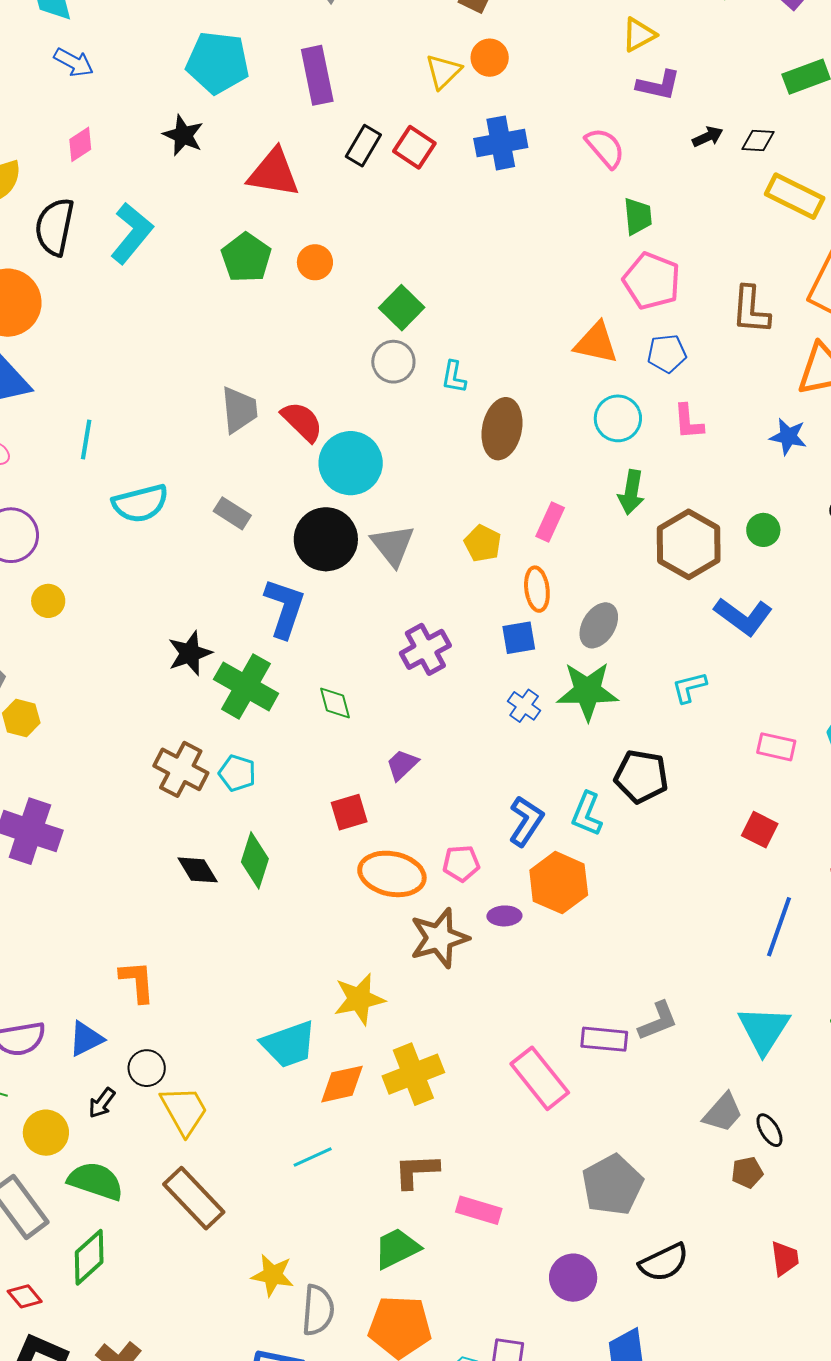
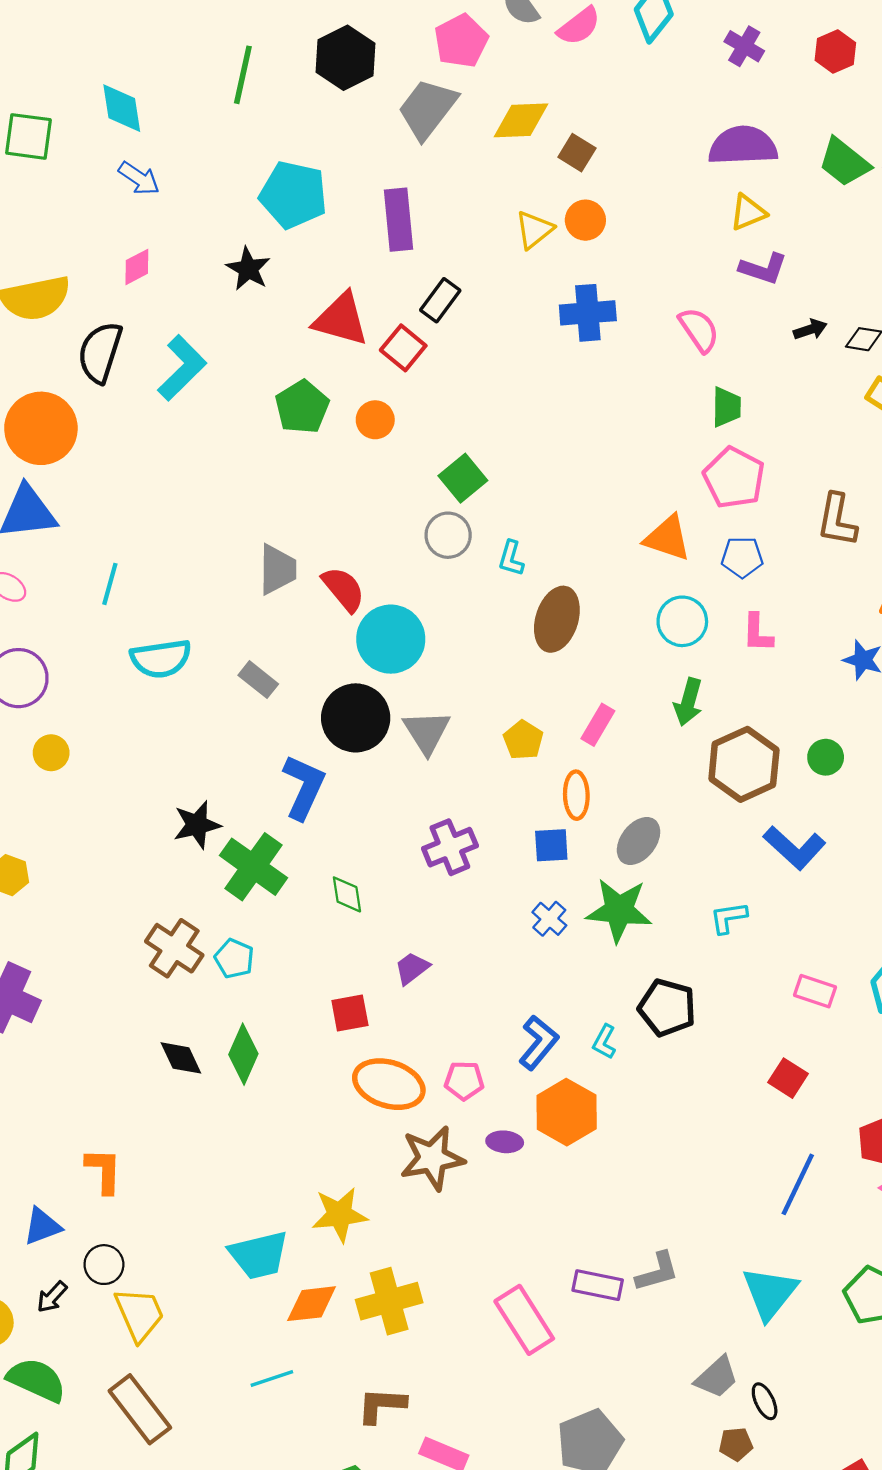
red square: (414, 147) -> (403, 348), moved
cyan L-shape: (587, 814) -> (604, 1042), size x0.7

